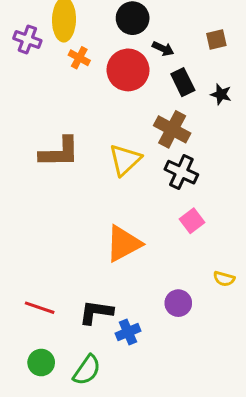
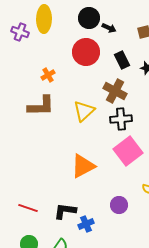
black arrow: (163, 49) -> (109, 28), moved
orange cross: (79, 58) -> (48, 75), moved, turned 32
black cross: (181, 172) -> (121, 119), turned -30
pink square: (192, 221) -> (128, 151), size x1.8

